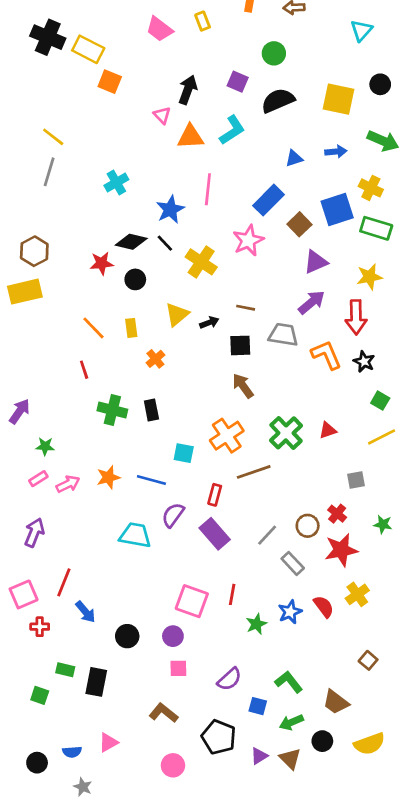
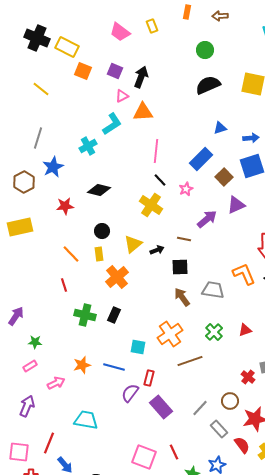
purple square: (238, 82) -> (115, 71), moved
pink triangle: (162, 115) -> (122, 96), turned 48
cyan L-shape: (232, 130) -> (112, 124), moved
yellow line: (53, 137) -> (41, 89), moved
blue arrow: (336, 152) -> (251, 138), moved
blue star: (170, 209) -> (53, 167), moved
pink star: (248, 240) -> (186, 189), size x0.6
black line: (165, 243) -> (160, 180), moved
brown hexagon: (34, 251) -> (24, 182), moved
red star: (102, 263) -> (65, 206), moved
black circle: (135, 279) -> (102, 231), moved
purple arrow: (312, 302) -> (207, 219), moved
gray trapezoid: (283, 335) -> (213, 290), moved
orange cross: (155, 359) -> (117, 277), size x1.6
black rectangle: (151, 410) -> (114, 315), turned 35
green cross: (286, 433) -> (214, 332), size x0.7
pink arrow: (68, 484) -> (56, 383), moved
red rectangle: (215, 495) -> (149, 378), moved
red cross: (337, 514) -> (248, 377), moved
cyan trapezoid: (135, 535) -> (86, 420), moved
pink square: (24, 594) -> (19, 452), turned 30
red line: (232, 594) -> (174, 452), turned -35
red semicircle: (324, 607) -> (242, 445), moved

